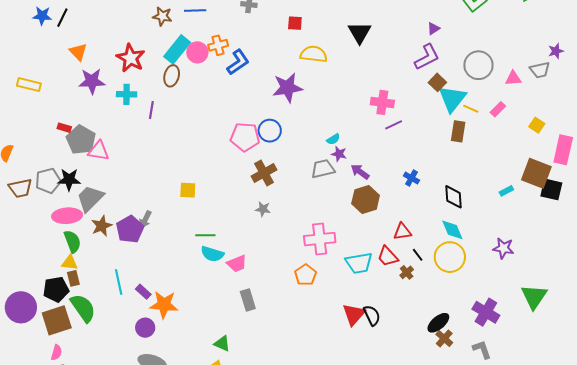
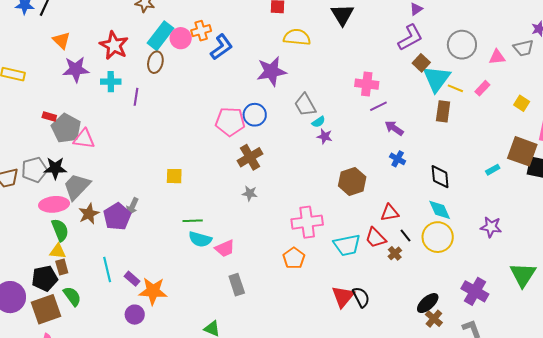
gray trapezoid: (323, 169) -> (305, 105), moved, turned -105
purple arrow: (360, 172) -> (394, 128), moved
green semicircle: (83, 308) -> (72, 296), size x0.7

